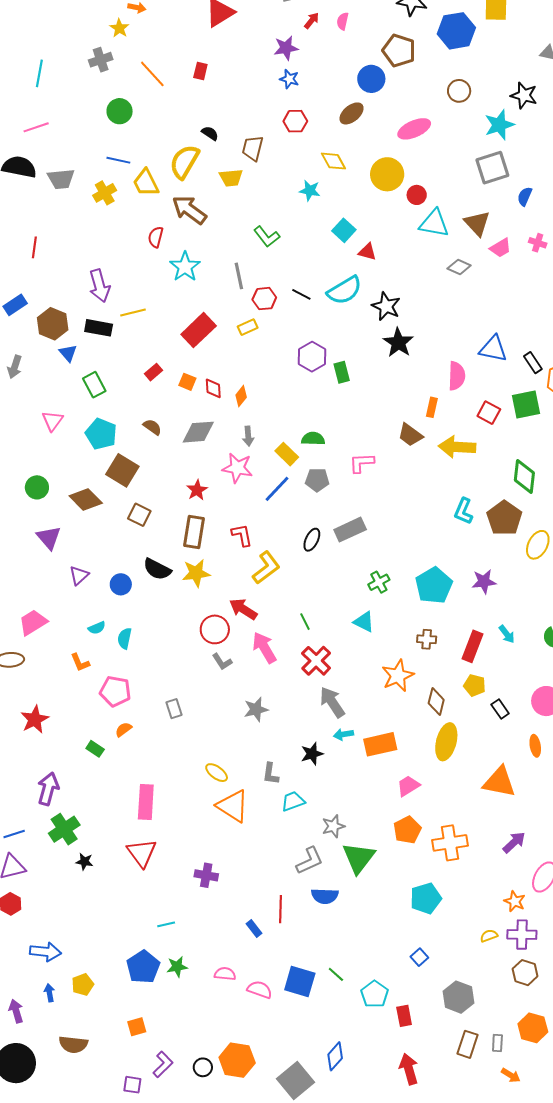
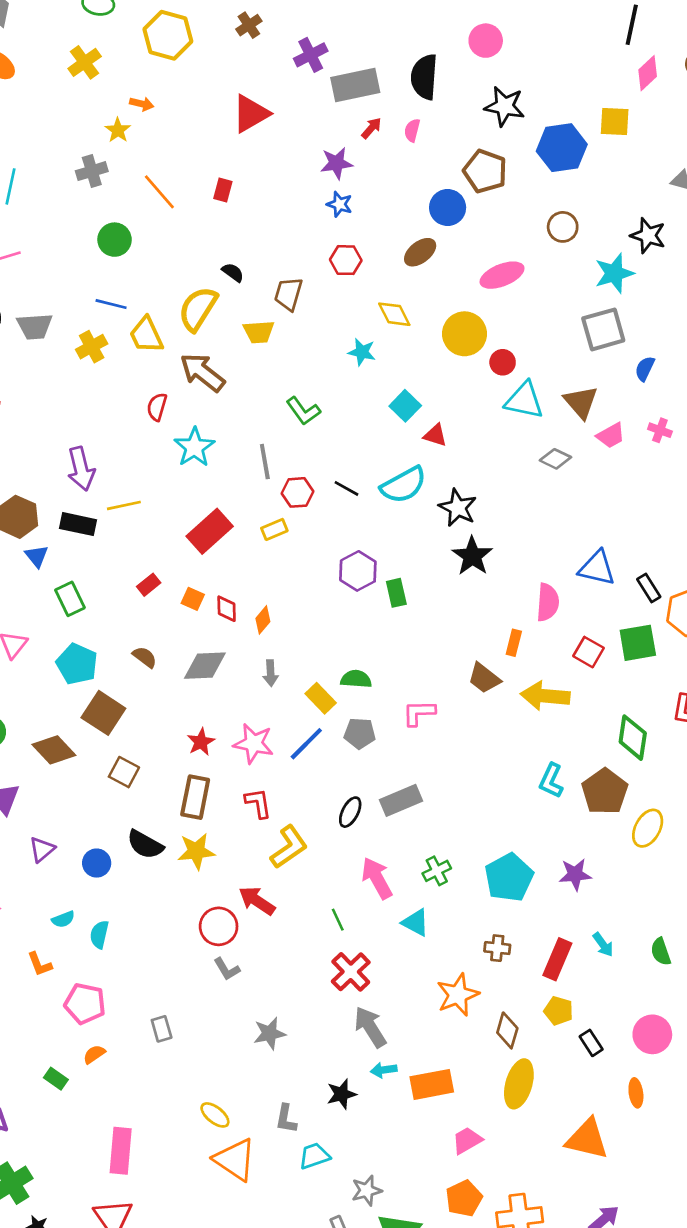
pink star: (237, 468) -> (254, 743), moved
pink arrow: (264, 648) -> (377, 878), moved

